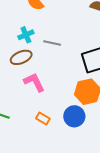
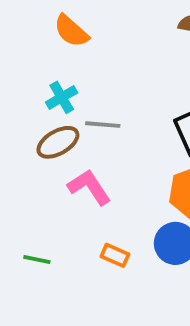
gray line: (52, 43) -> (103, 125), moved

